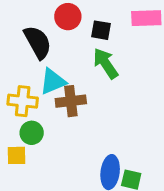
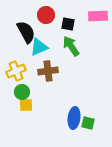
cyan triangle: (53, 81) -> (39, 47), moved
yellow cross: (23, 101) -> (16, 71), turned -30
yellow square: (17, 155) -> (26, 105), moved

